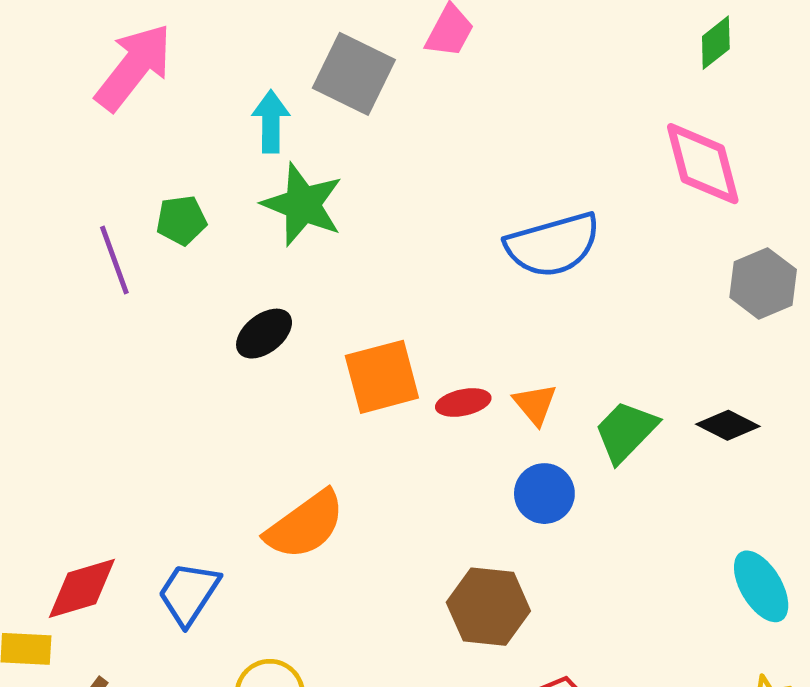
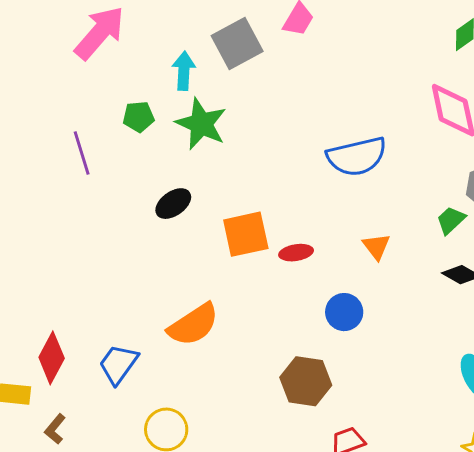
gray square: (354, 74) -> (237, 43), turned 33
green pentagon: (181, 220) -> (138, 117), moved
orange triangle: (535, 404) -> (376, 247), moved
green trapezoid: (626, 431) -> (451, 220), moved, size x0.7
red diamond: (82, 588) -> (52, 358), turned -48

